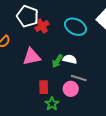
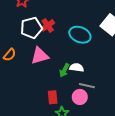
white pentagon: (28, 16) -> (31, 28), turned -30
red cross: (42, 26) -> (48, 25), moved
pink triangle: (32, 57) -> (40, 56), moved

